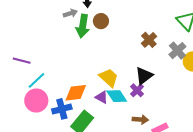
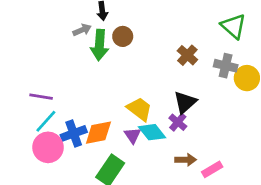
gray cross: (177, 51) -> (226, 66), turned -30
purple line: (22, 61) -> (41, 97), moved
purple triangle: (102, 97) -> (133, 135), turned 32
blue cross: (62, 109) -> (74, 133), moved

